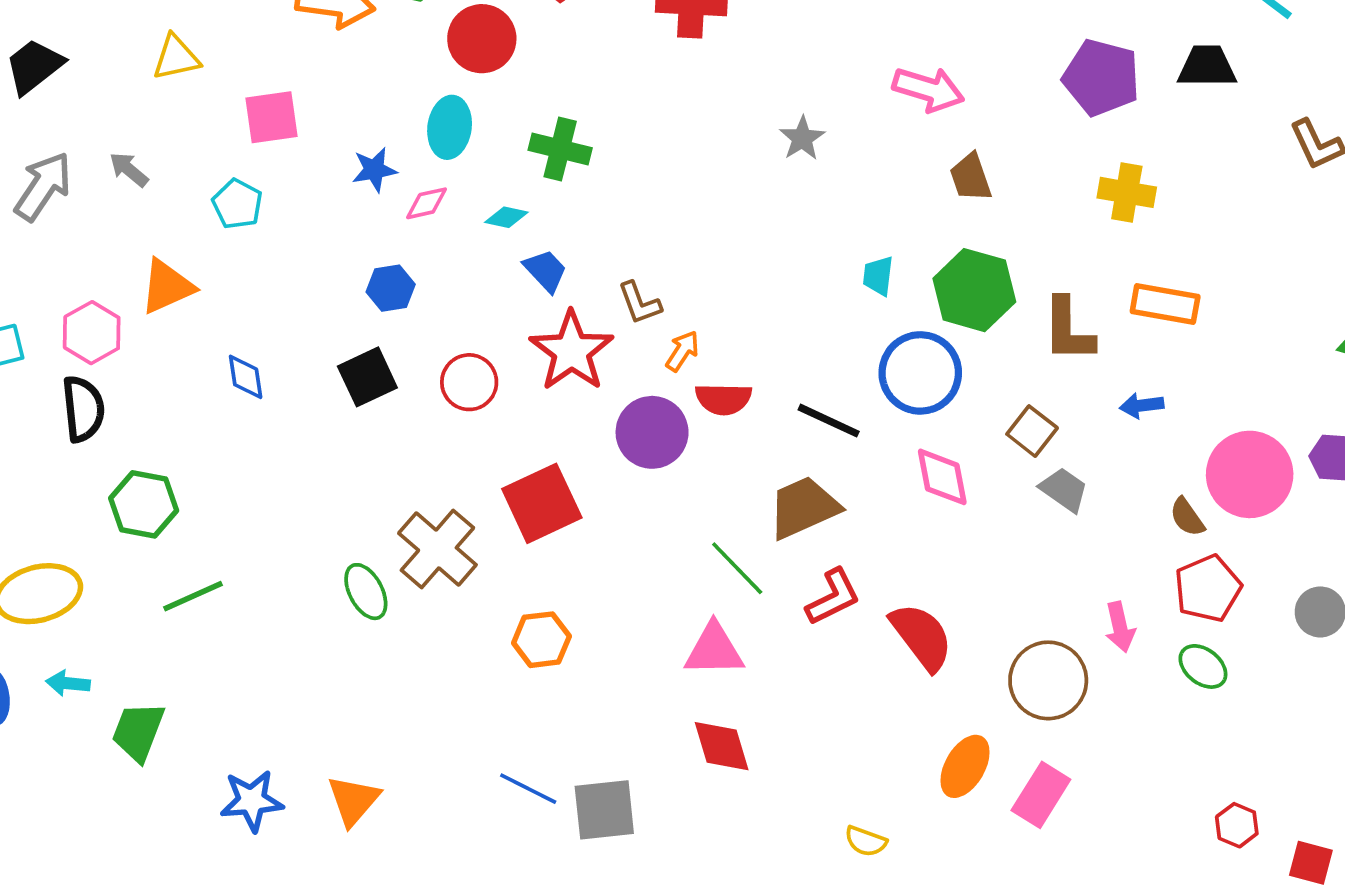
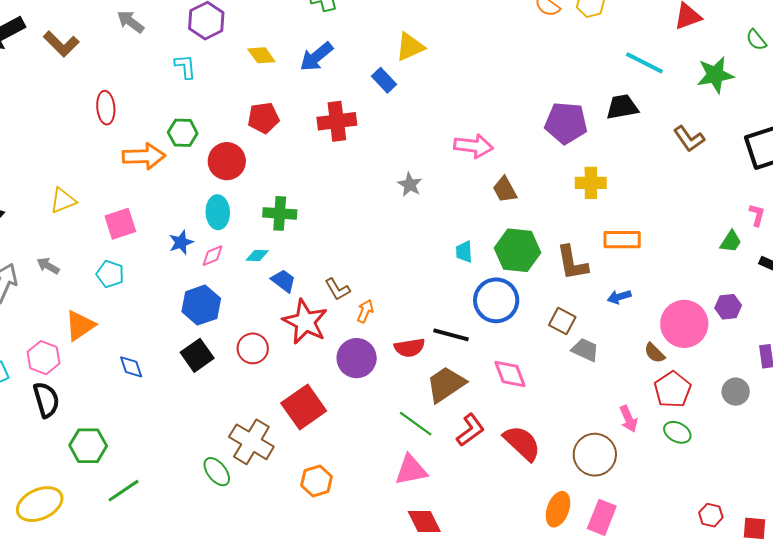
blue hexagon: (391, 288) -> (201, 305), size x1.5
red semicircle: (723, 399) -> (410, 348), moved
pink diamond: (942, 477) -> (510, 374), moved

